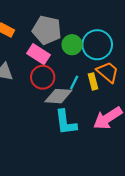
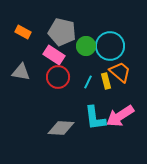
gray diamond: (58, 96) -> (61, 128), moved
cyan L-shape: (66, 122) -> (95, 118), moved

